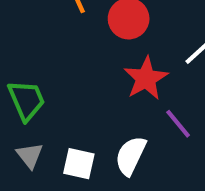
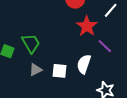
gray triangle: (30, 155) -> (36, 70), turned 48

